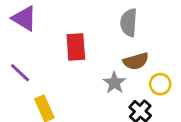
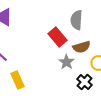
red rectangle: (76, 47) -> (58, 37), moved, turned -36

